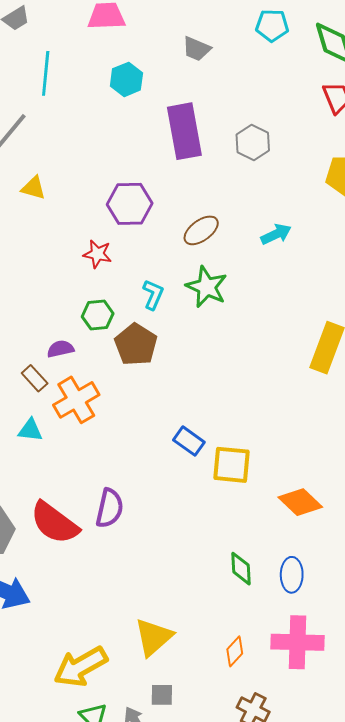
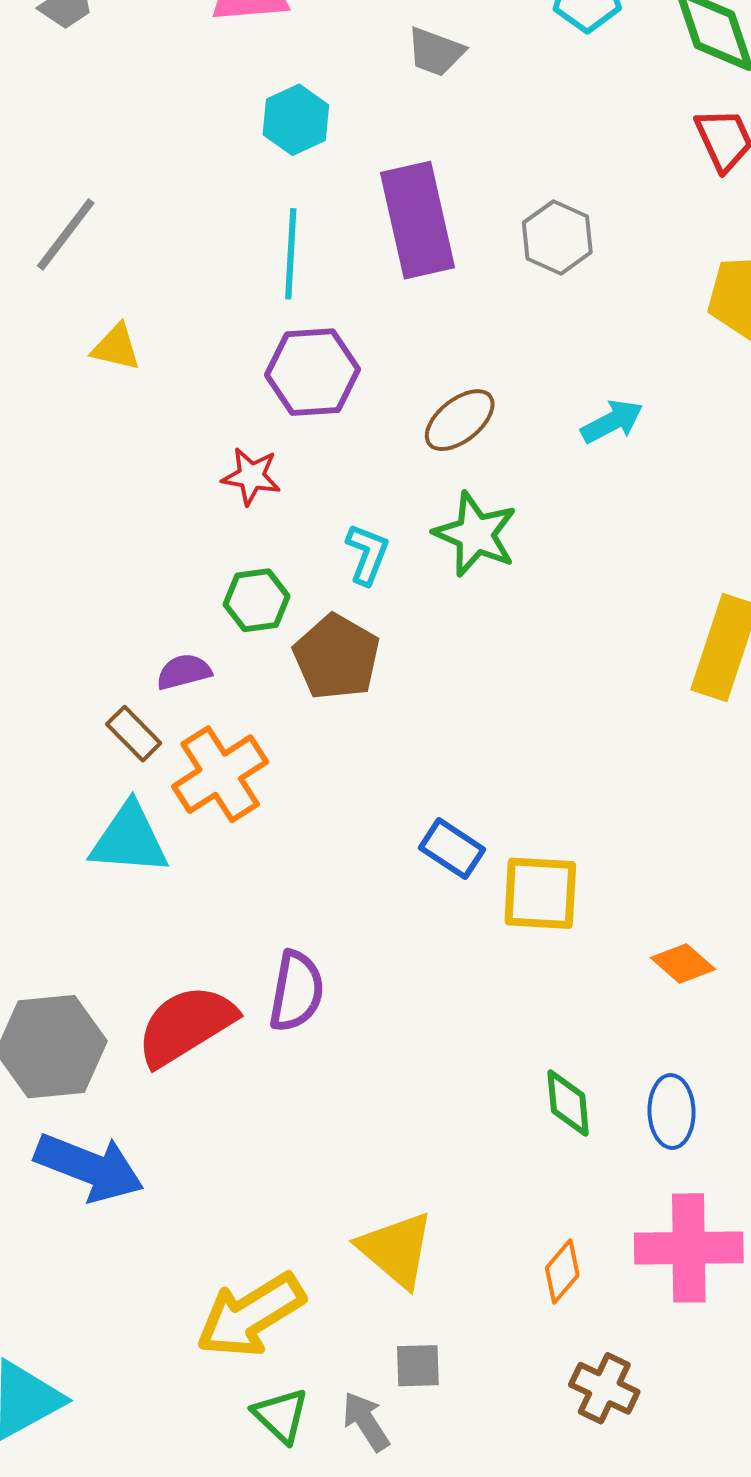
cyan line: (46, 73) -> (291, 254), moved
cyan triangle: (30, 430) -> (129, 839), size x1.6
orange diamond: (300, 502) -> (683, 963), size x0.7
red semicircle: (54, 523) -> (186, 1025), turned 114
yellow triangle: (154, 637) -> (396, 1249), turned -36

